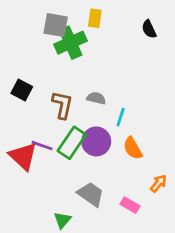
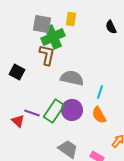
gray semicircle: (96, 98) -> (72, 78), size x1.6
brown L-shape: (62, 105) -> (47, 55), moved
cyan line: (121, 117) -> (100, 92), moved
red triangle: (23, 156) -> (18, 121), size x0.6

